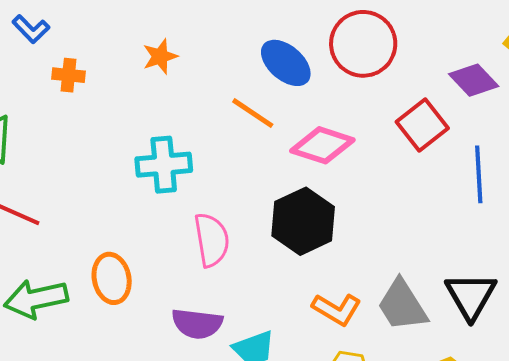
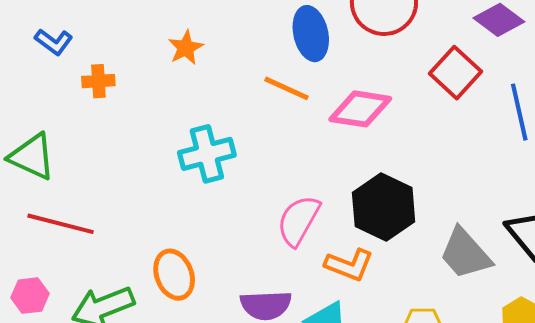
blue ellipse: (286, 63) -> (311, 34), turned 46
black hexagon: (303, 221) -> (384, 207), moved
pink semicircle: (212, 240) -> (298, 220), moved, turned -132
orange L-shape: (337, 309) -> (349, 265), moved

